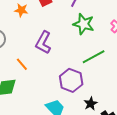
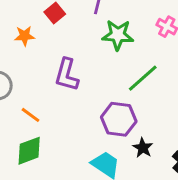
orange line: (22, 64) -> (30, 115), moved
black star: (91, 104) -> (143, 148), moved

